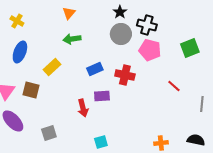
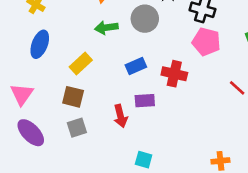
gray circle: (121, 34) -> (145, 19), moved
brown square: (31, 90) -> (73, 97), moved
gray square: (49, 133) -> (77, 128), moved
cyan square: (101, 142) -> (144, 160), turned 32

